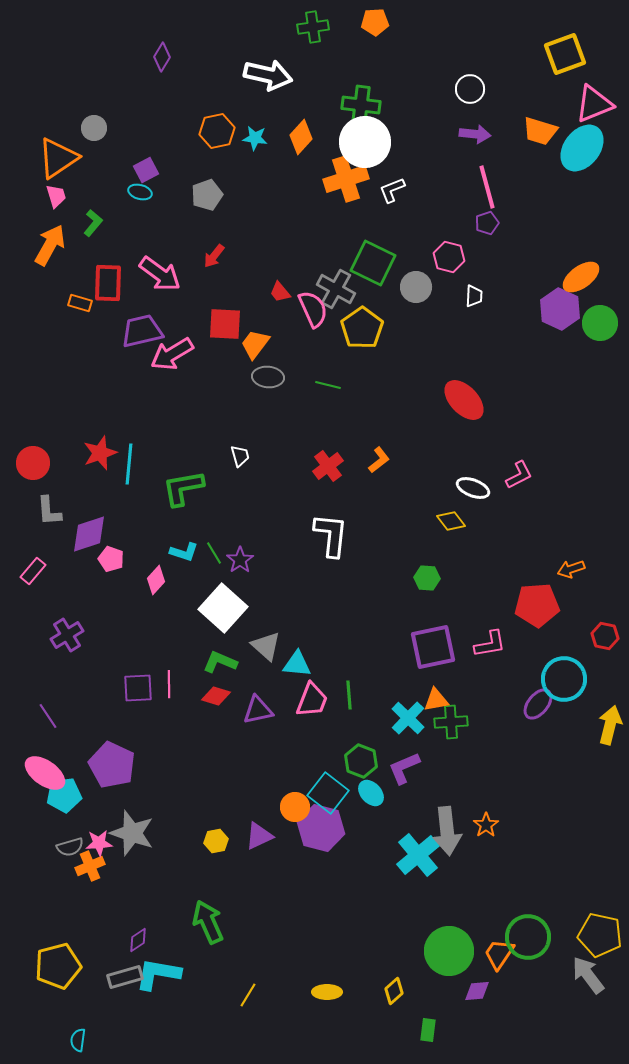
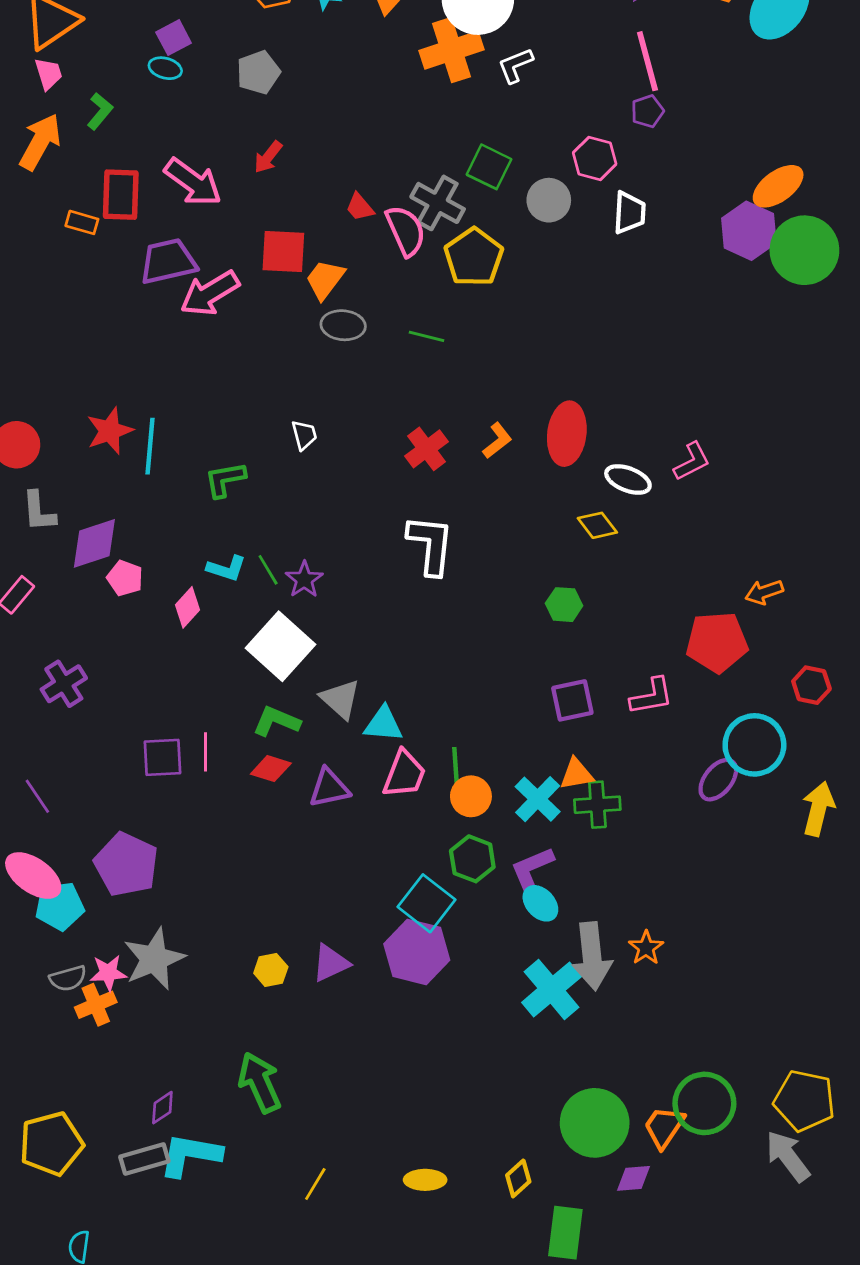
green square: (373, 263) -> (489, 167), size x0.7
white trapezoid: (474, 296) -> (629, 213), size x1.4
green circle: (600, 323) -> (804, 250), size x1.4
red ellipse: (464, 400) -> (567, 434), moved, turned 51
green L-shape: (183, 488) -> (225, 479), size x0.7
purple square: (433, 647) -> (572, 700), size x0.7
cyan ellipse: (371, 793) -> (540, 903), moved
orange circle: (295, 807) -> (471, 796), moved
gray star: (132, 833) -> (154, 959), turned 30
green rectangle: (428, 1030) -> (565, 1233), size x1.6

